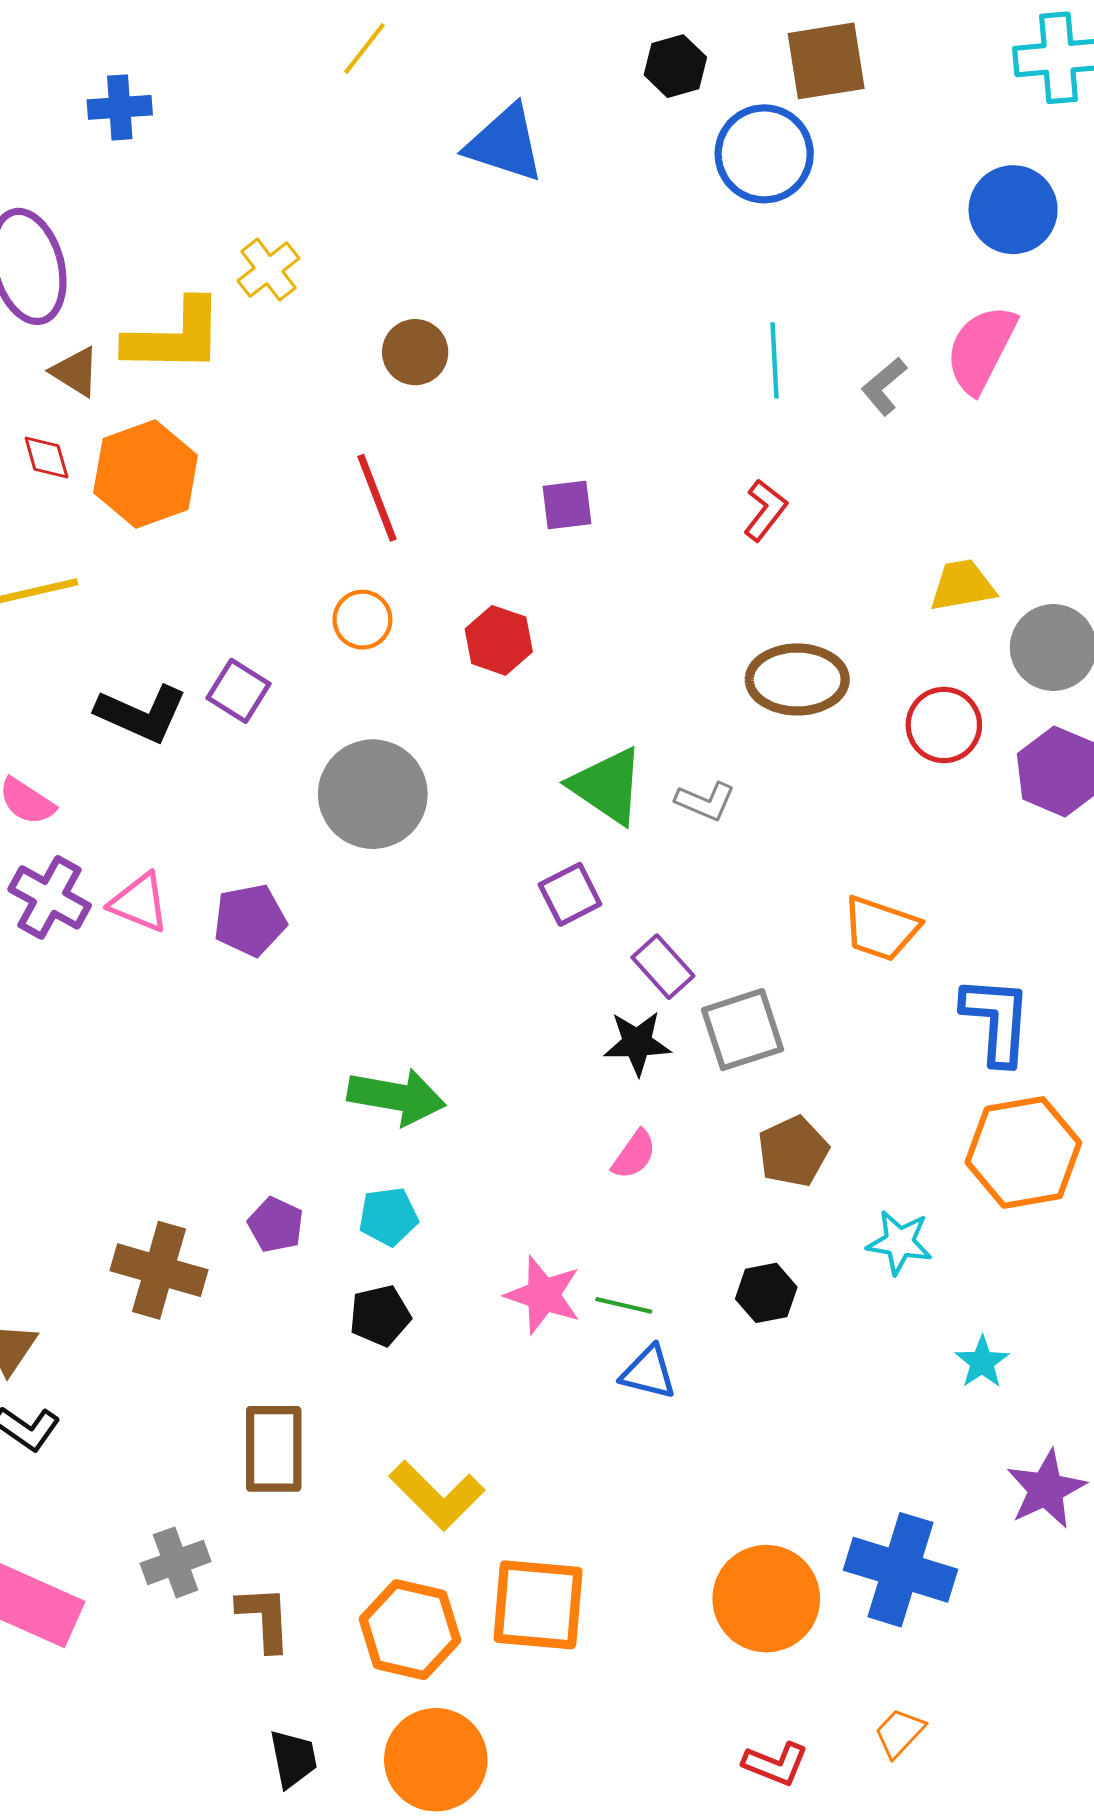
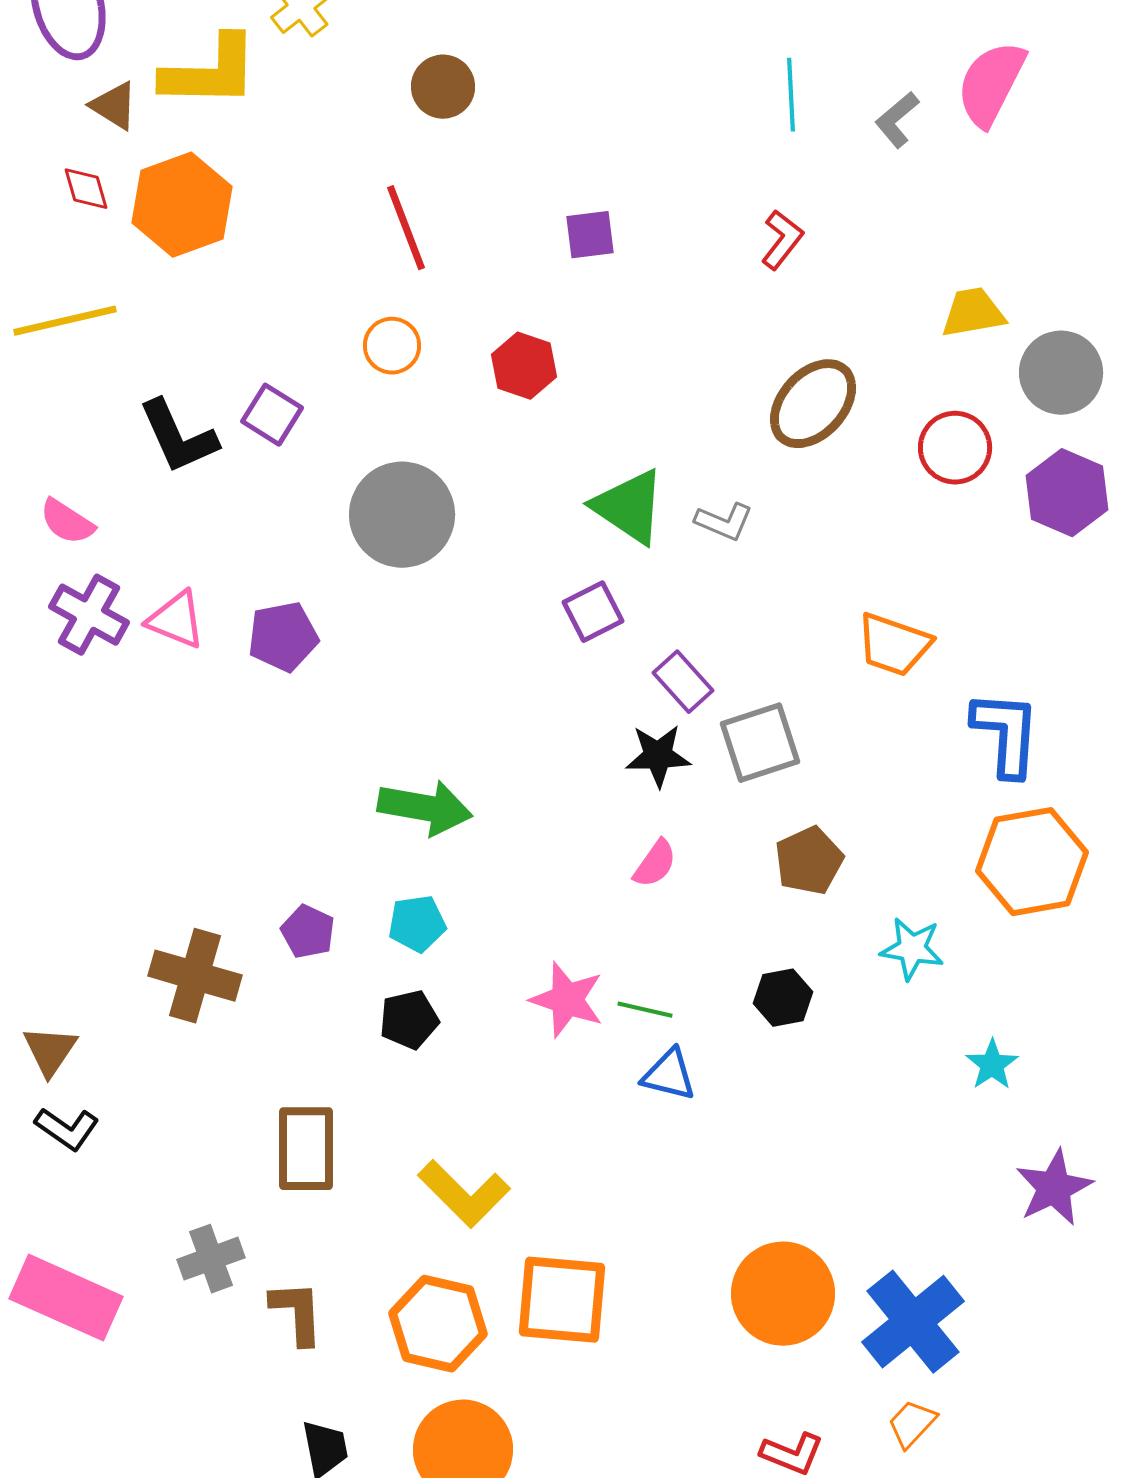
brown ellipse: (797, 680) -> (813, 404), turned -48
black L-shape: (141, 714) -> (178, 437), turned 42
blue cross: (900, 1570) -> (913, 1322), moved, turned 34

